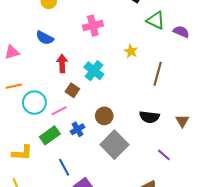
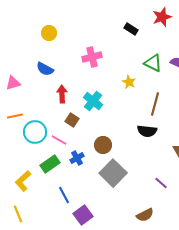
green triangle: (156, 20) -> (153, 63), moved
pink line: (59, 111) -> (59, 140), turned 56
black semicircle: (149, 117) -> (147, 131), moved
yellow L-shape: (22, 153) -> (23, 181), turned 135

